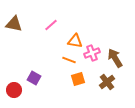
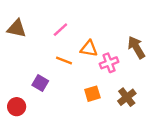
brown arrow: (115, 58) -> (136, 47), moved
orange line: (69, 60) -> (64, 60), moved
purple square: (34, 78) -> (40, 83), moved

